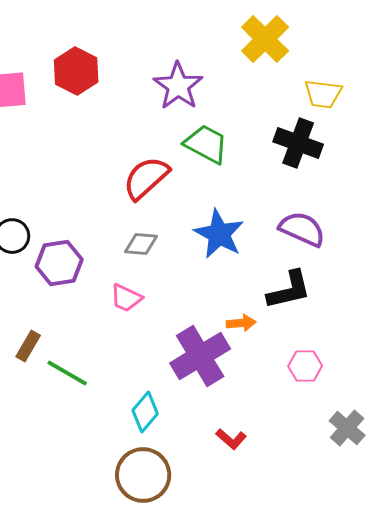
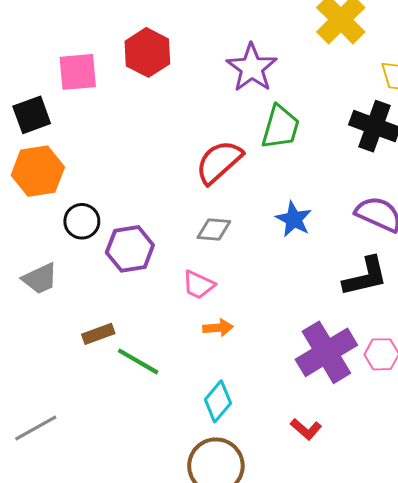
green trapezoid: (206, 144) -> (280, 127), turned 78
blue star: (219, 234) -> (294, 219), size x0.7
orange arrow: (241, 323) -> (218, 328), moved
brown rectangle: (28, 346) -> (98, 334), turned 40
purple cross: (200, 356) -> (326, 352), moved

